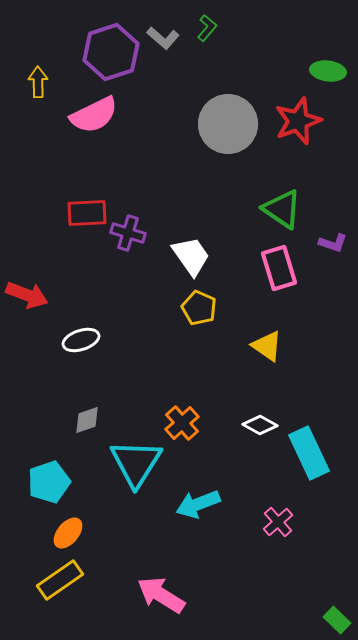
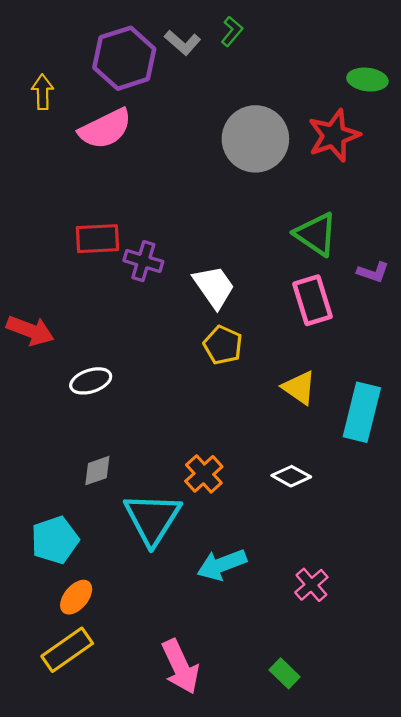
cyan rectangle: (309, 453) -> (362, 412), moved, turned 39
pink arrow: (161, 595) -> (180, 667), turned -147
green rectangle: (337, 620) -> (285, 673), moved

